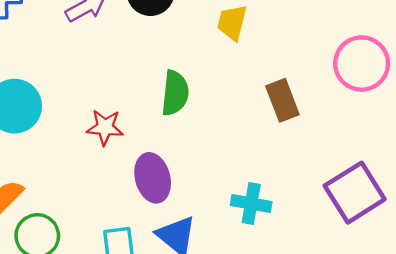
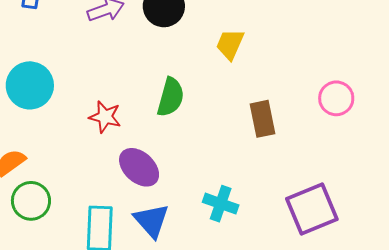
pink circle: (362, 64) -> (336, 98), size x0.7
purple ellipse: (153, 178) -> (139, 167), turned -42

